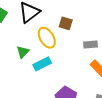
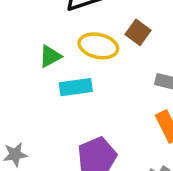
yellow ellipse: (47, 38) -> (98, 46), turned -65

